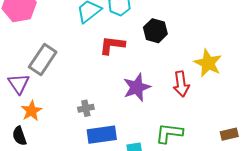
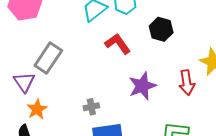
red L-shape: (112, 45) -> (118, 44), turned 48

